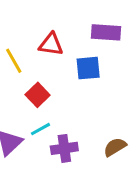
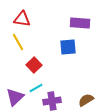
red triangle: (51, 44) -> (22, 19), moved

